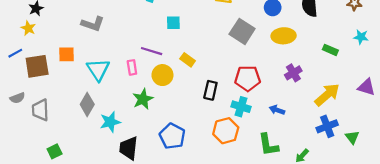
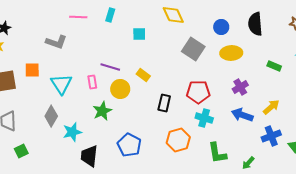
cyan square: (173, 23) -> (139, 34), moved
yellow arrow: (327, 95) -> (271, 107), size x0.7
cyan cross: (241, 107) -> (204, 118), moved
blue arrow: (277, 110) -> (242, 115), moved, size x1.5
green square: (55, 151) -> (21, 151), moved

